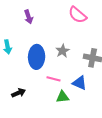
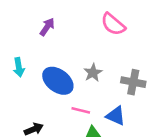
purple arrow: (29, 17) -> (47, 27), turned -128
blue ellipse: (37, 57) -> (58, 81), turned -55

